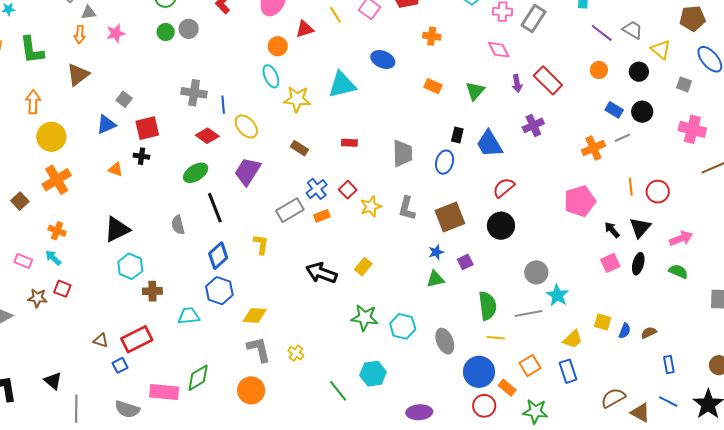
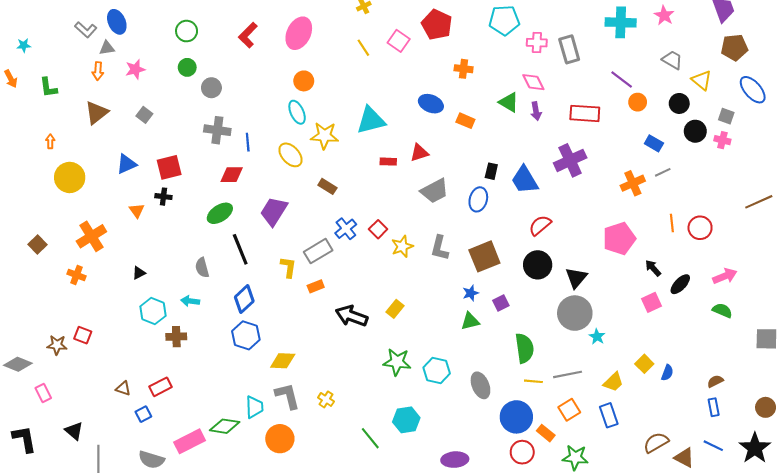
gray rectangle: (534, 18) -> (569, 49), turned -48
gray circle: (189, 29) -> (211, 88), moved
red triangle: (305, 29) -> (419, 153), moved
purple line: (602, 33) -> (622, 80), moved
green L-shape: (32, 50) -> (48, 87), size x0.7
blue ellipse: (383, 59) -> (431, 104), moved
red rectangle: (548, 80) -> (585, 113), turned -40
purple arrow: (517, 84) -> (536, 111), moved
green triangle: (475, 91) -> (509, 102), moved, turned -40
gray square: (124, 99) -> (144, 115), moved
orange arrow: (33, 102) -> (50, 141), size x0.6
black circle: (642, 112) -> (695, 131), moved
purple cross: (533, 125) -> (570, 160), size x1.4
yellow ellipse: (246, 126) -> (291, 155), moved
pink cross: (692, 129) -> (722, 140), moved, size x0.6
red diamond: (207, 136) -> (232, 175), turned -35
red rectangle: (349, 143) -> (388, 162), moved
gray trapezoid: (402, 153) -> (435, 191), turned 64
orange triangle: (116, 169) -> (137, 211), turned 35
orange cross: (57, 180) -> (91, 236), moved
orange rectangle: (322, 216) -> (316, 286), moved
black triangle: (640, 228) -> (576, 278), moved
black triangle: (117, 229) -> (139, 273), size x0.5
yellow L-shape: (261, 244) -> (288, 267), moved
cyan arrow: (53, 258) -> (190, 301), moved, turned -36
pink rectangle: (23, 261) -> (43, 393), moved, turned 42
black ellipse: (638, 264) -> (680, 284), moved, turned 30
gray circle: (536, 272) -> (575, 313), size x1.4
cyan star: (557, 295) -> (597, 337), size x0.7
gray line: (529, 313) -> (568, 374), moved
cyan trapezoid: (189, 316) -> (254, 407), moved, turned 95
yellow square: (603, 322) -> (644, 364), turned 30
brown semicircle: (649, 333) -> (715, 381), moved
red rectangle: (137, 339) -> (161, 387), size x0.7
green diamond: (198, 378) -> (225, 426), turned 40
pink rectangle: (164, 392) -> (190, 441), turned -32

